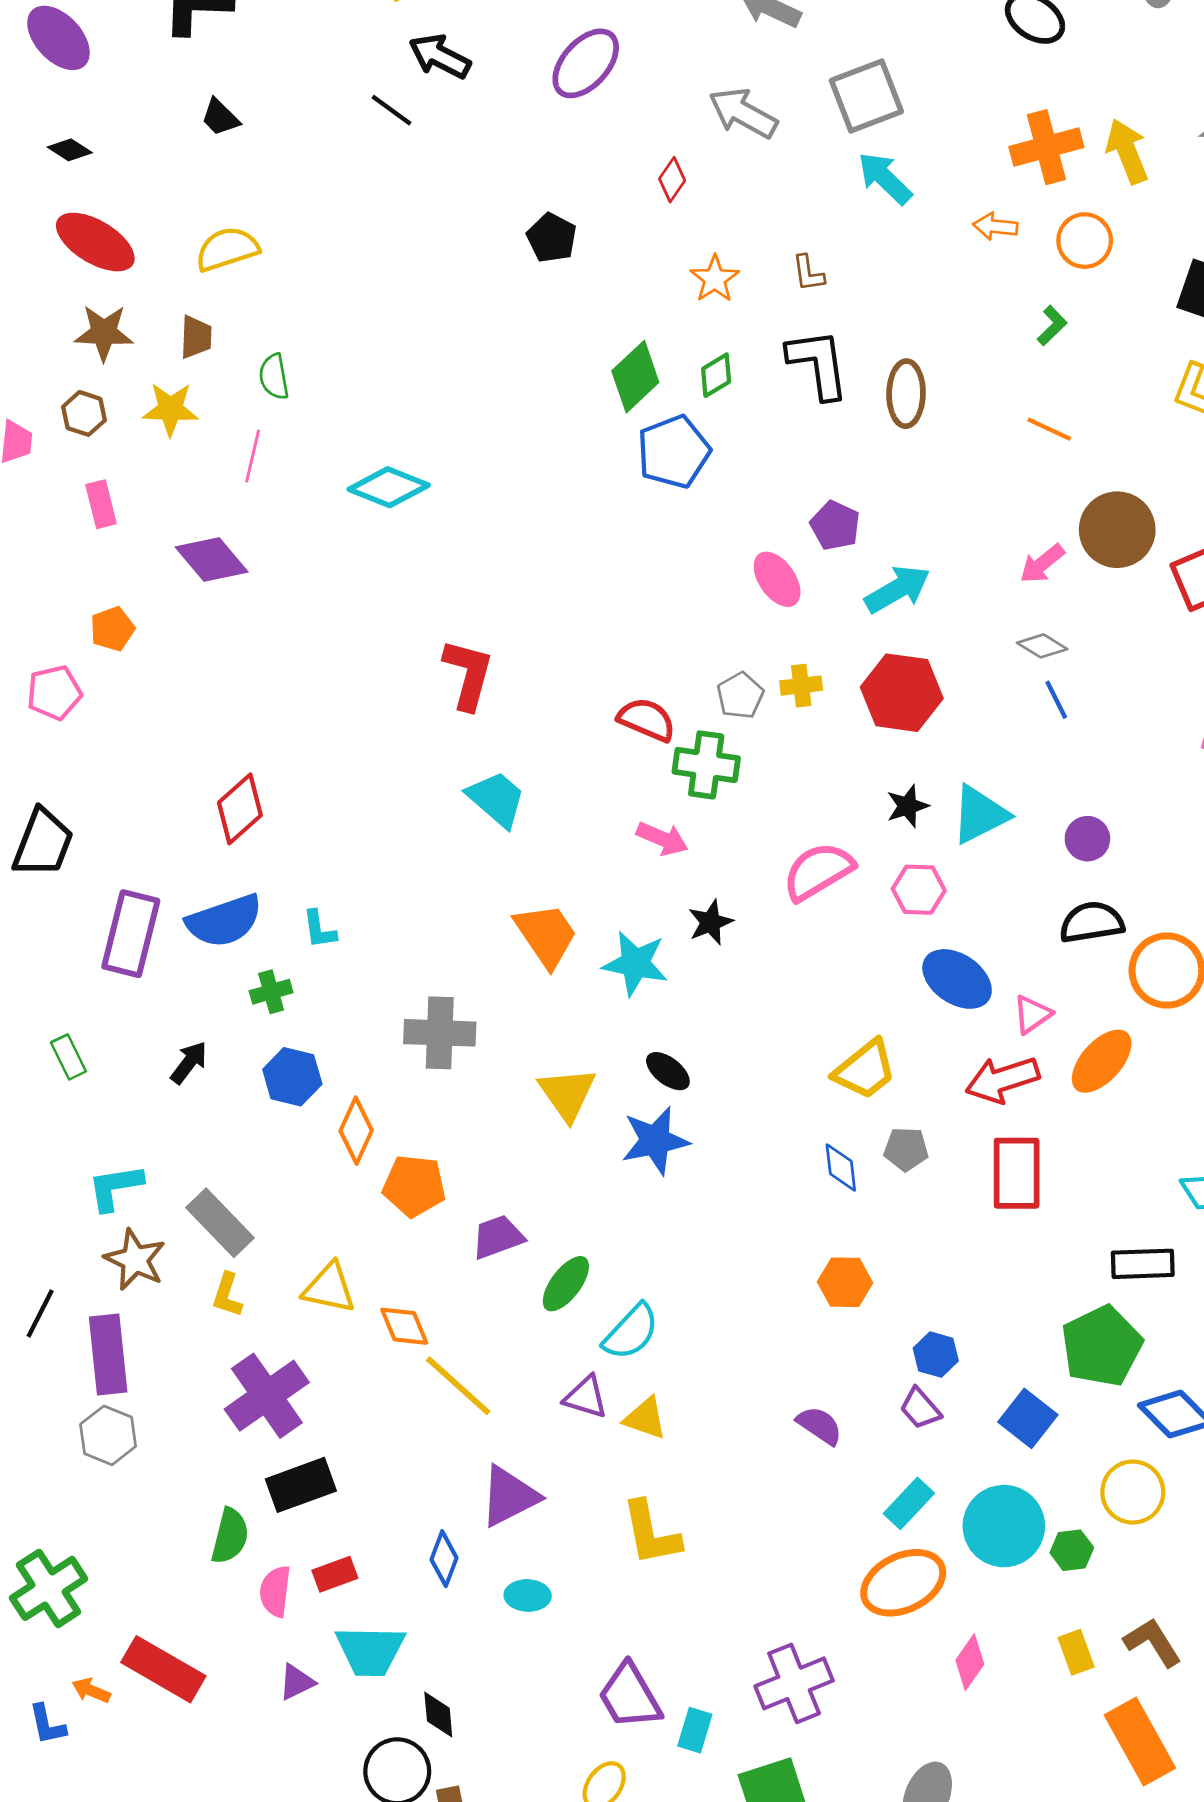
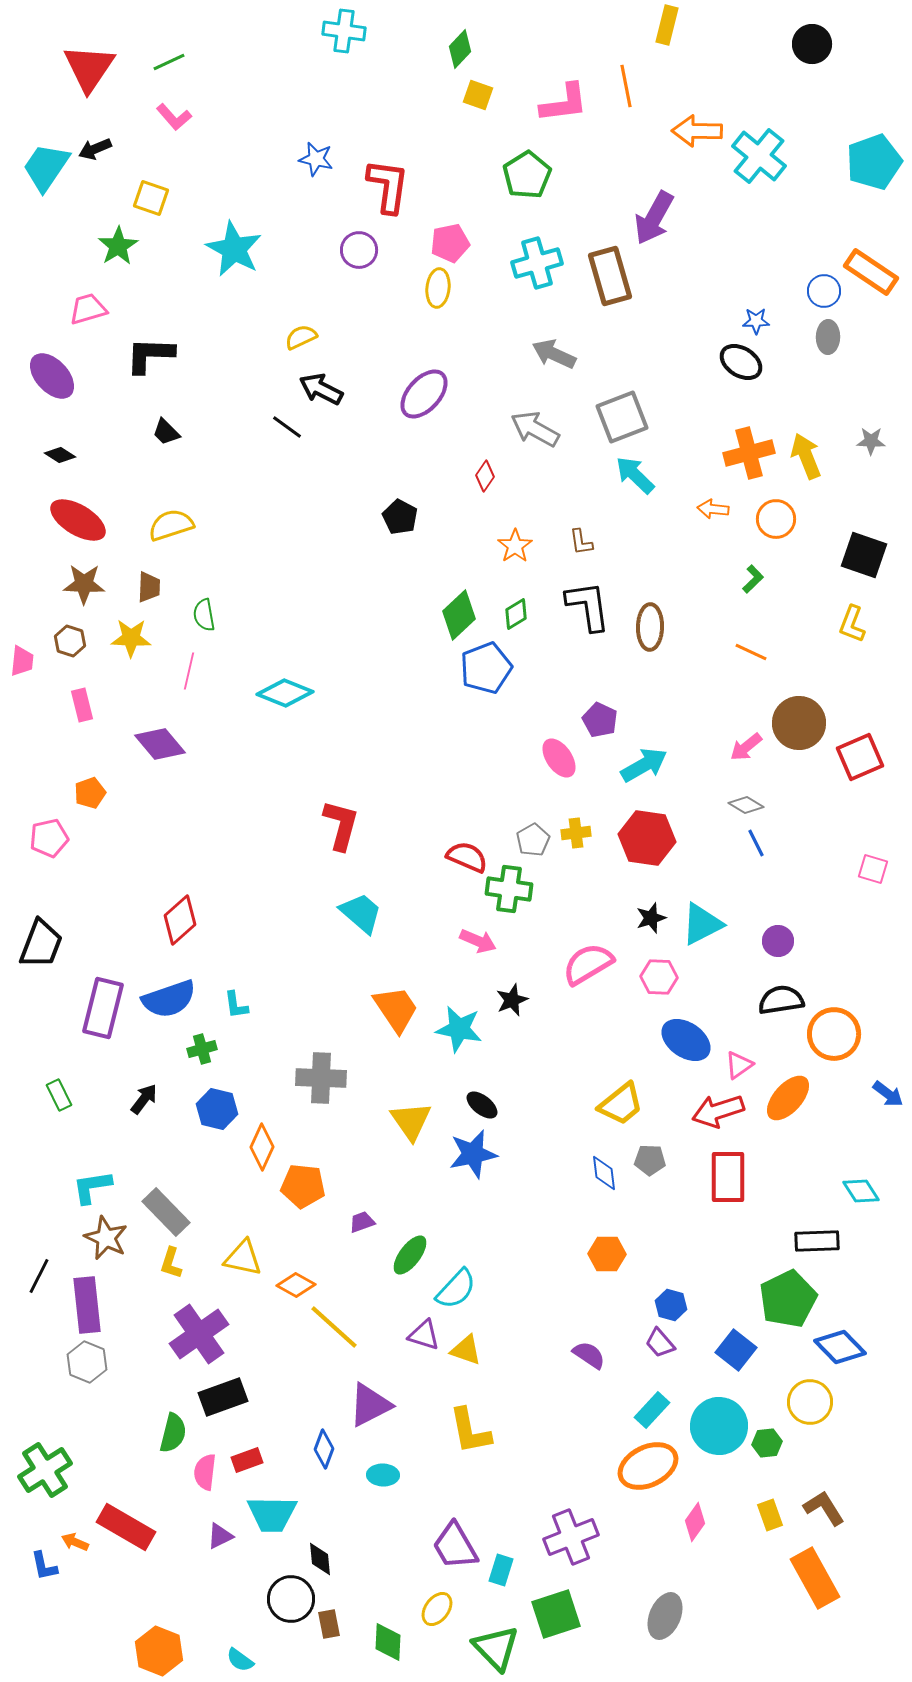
purple trapezoid: (498, 1237) -> (362, 1222), size x0.7
orange diamond: (404, 1326) -> (296, 1285), turned -39

